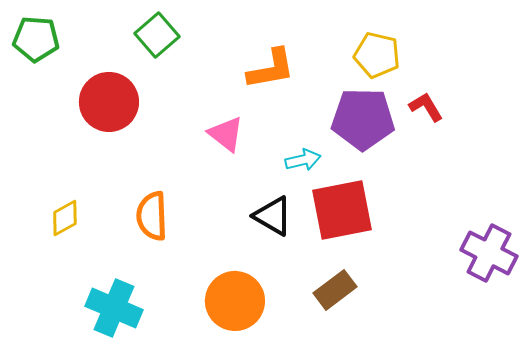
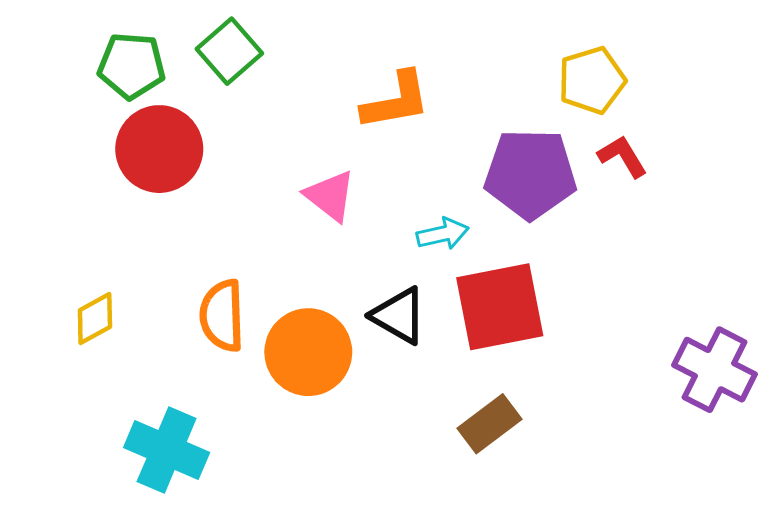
green pentagon: (36, 39) -> (131, 66), moved
yellow pentagon: (377, 55) -> (592, 80), moved, turned -30
orange circle: (235, 301) -> (308, 352), moved

